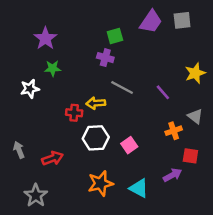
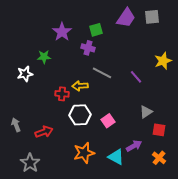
purple star: (45, 38) -> (62, 32), moved
gray triangle: (195, 116) -> (146, 112), moved, turned 48
orange cross: (174, 131) -> (159, 158), moved, turned -32
purple arrow: (172, 175) -> (134, 146), moved

